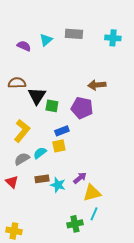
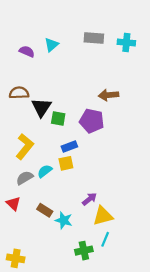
gray rectangle: (74, 34) -> (94, 38), moved
brown rectangle: (42, 179) -> (45, 210), moved, turned 40
cyan star: (58, 185) -> (64, 220), moved

